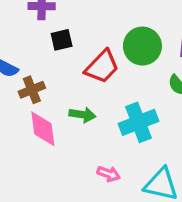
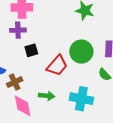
cyan cross: (139, 122) -> (81, 99), turned 35

